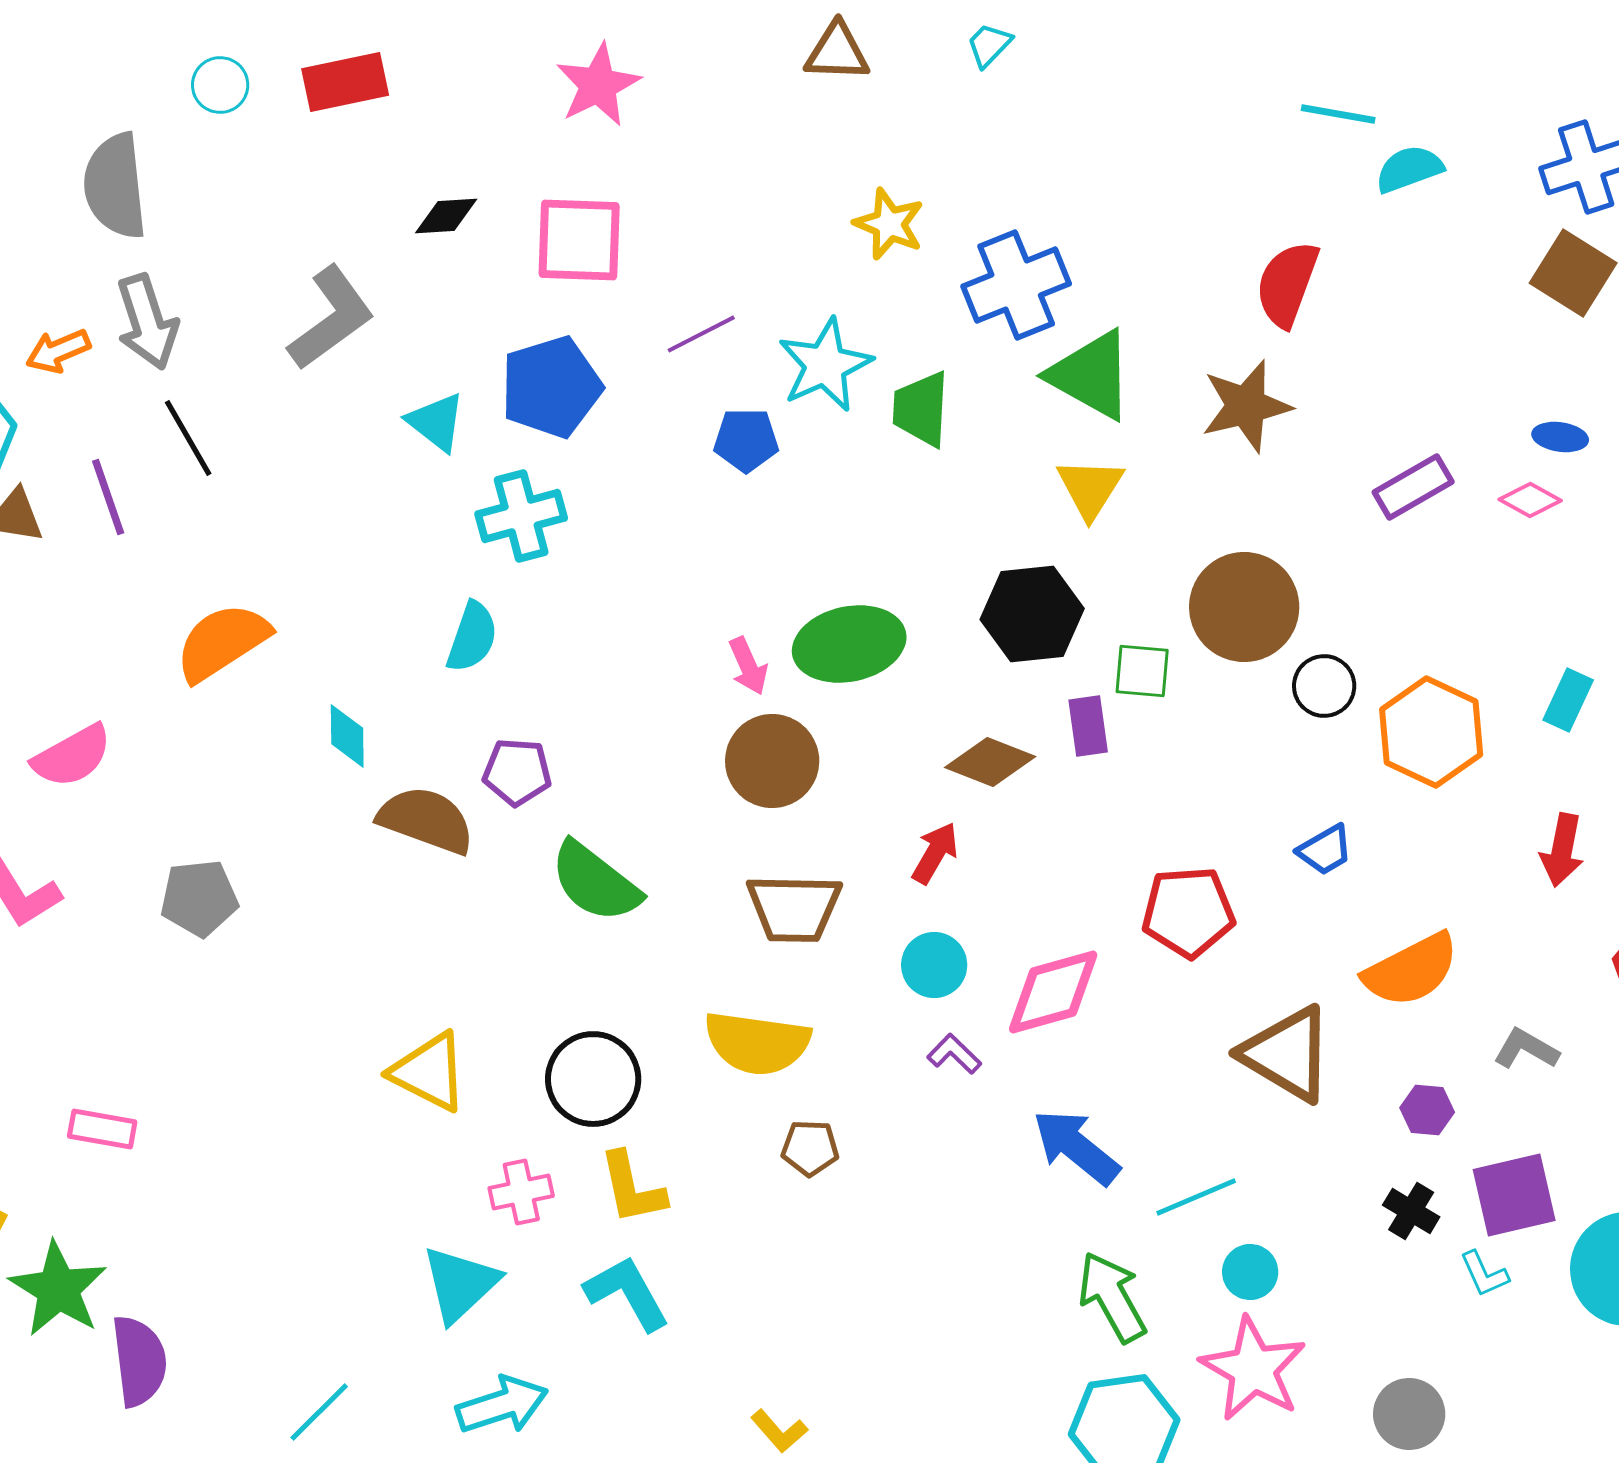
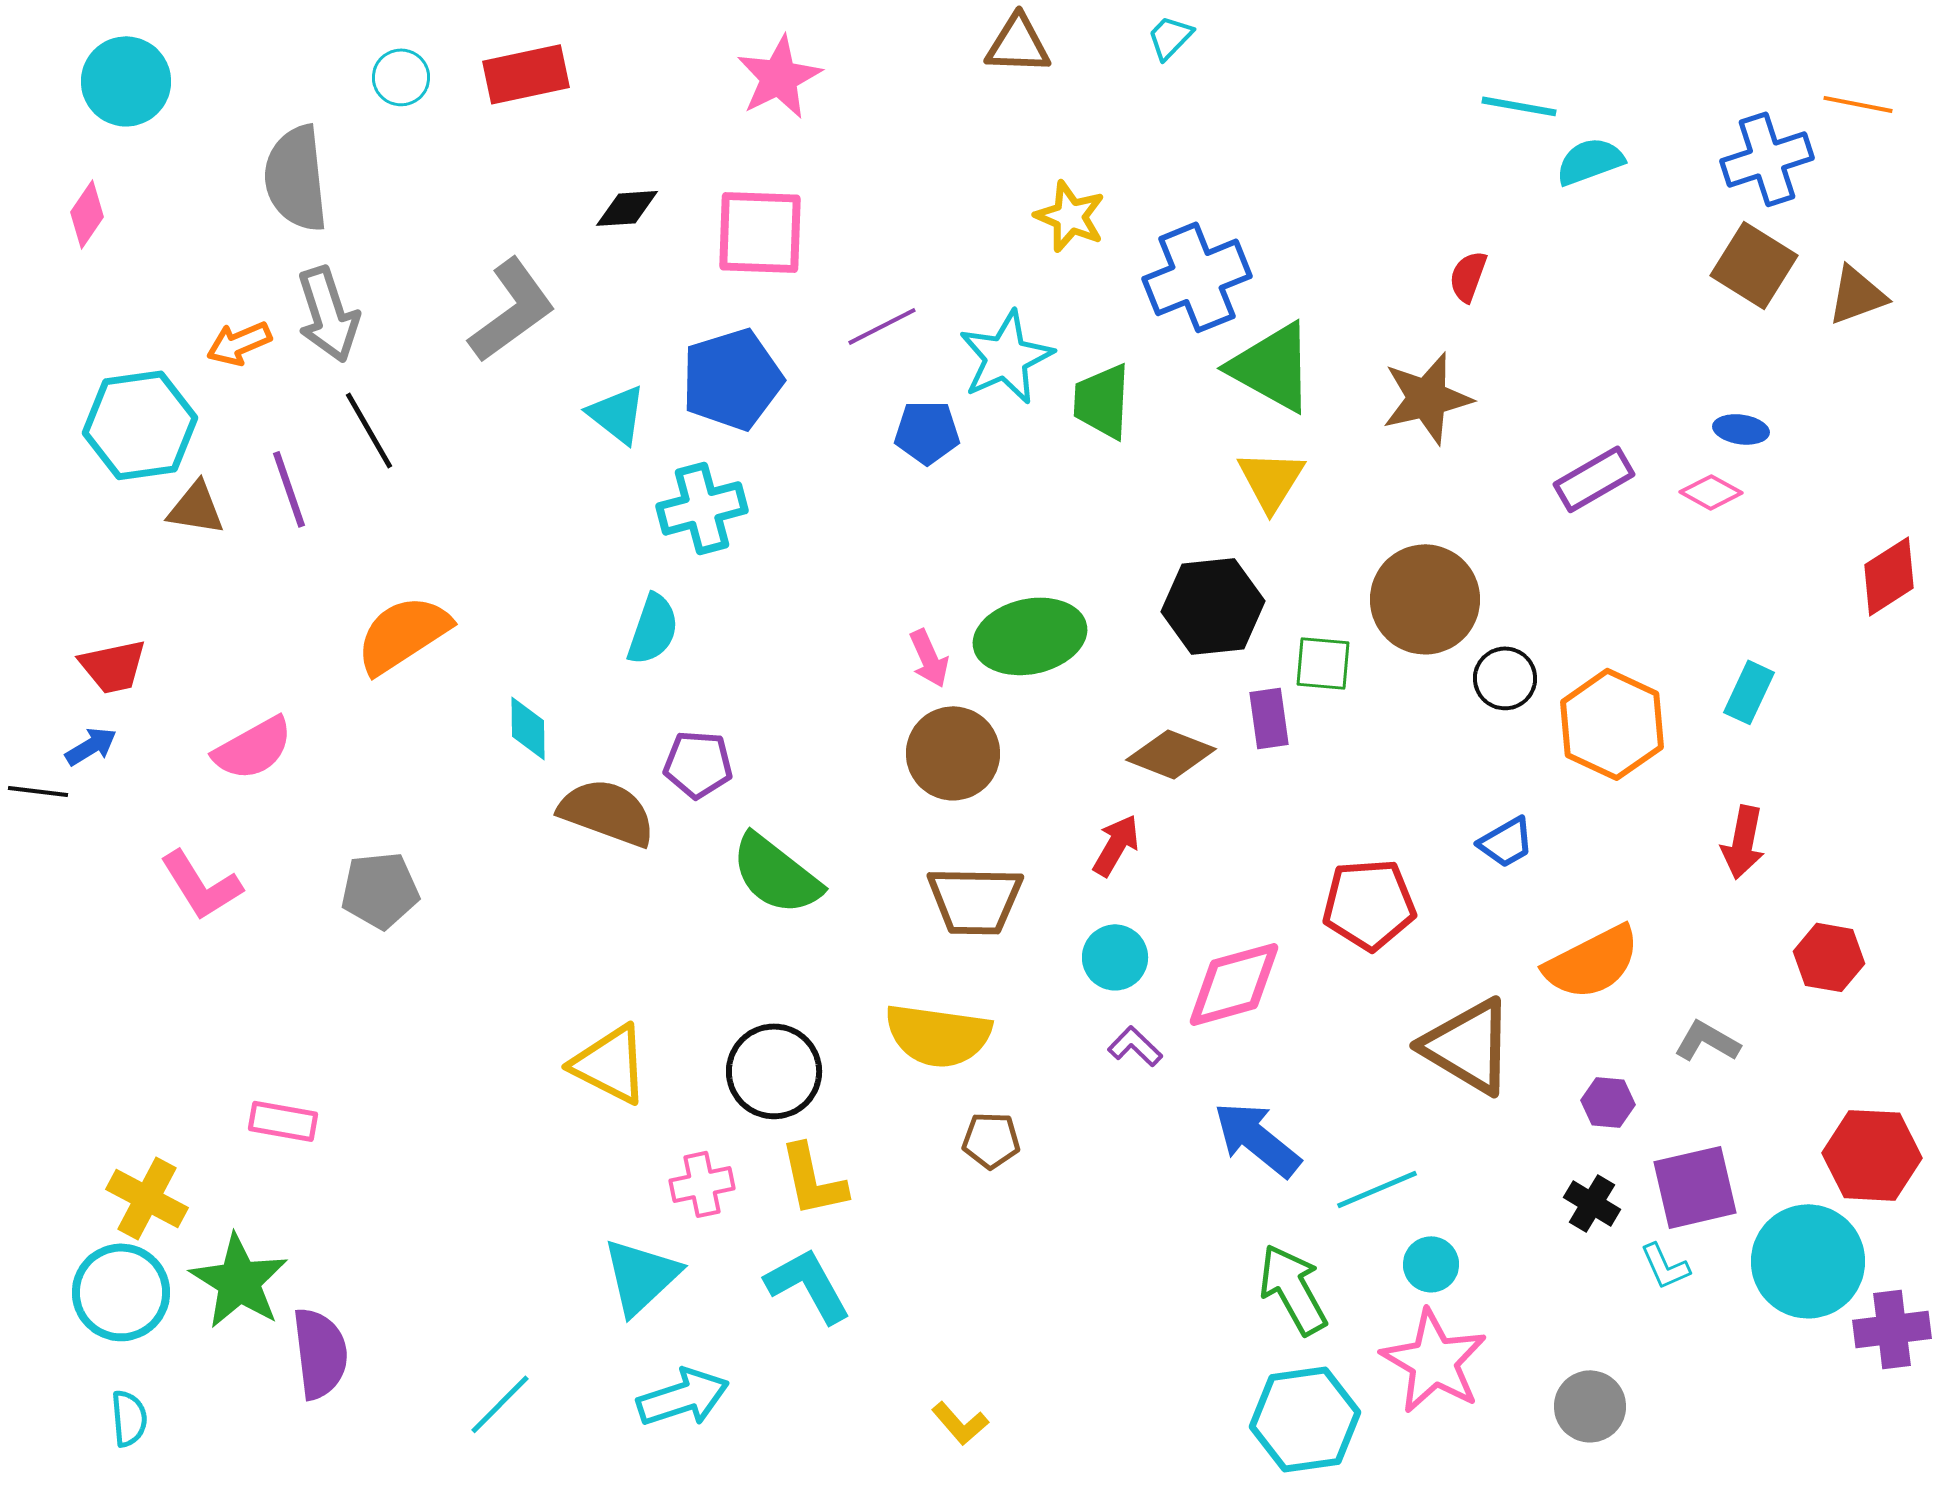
red semicircle: (1287, 284) -> (1468, 276), size x0.6

